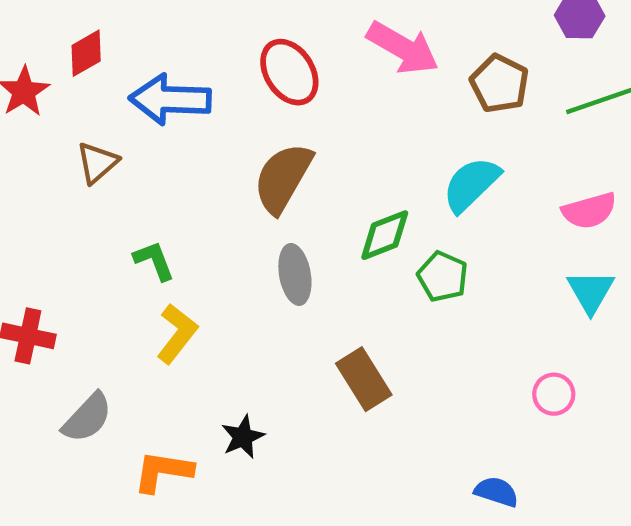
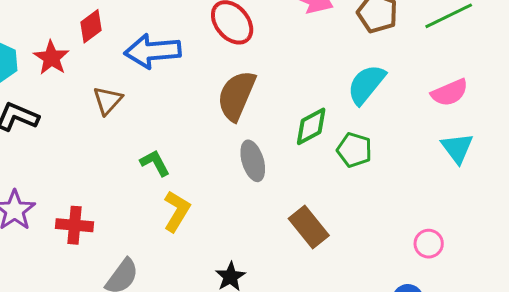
pink circle: (554, 394) -> (429, 244), moved

